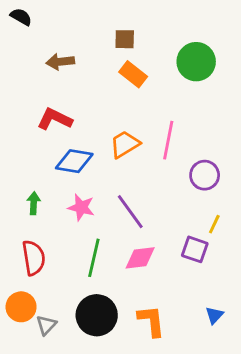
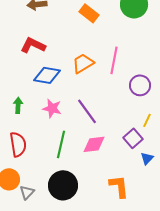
purple square: (195, 249) -> (133, 138), turned 30
blue triangle: (214, 315) -> (147, 158), moved
orange L-shape: (151, 321) -> (119, 186), moved

